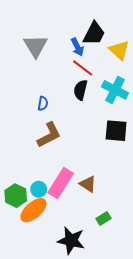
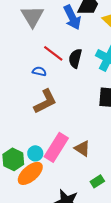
blue arrow: (77, 47) -> (72, 17), size x1.4
red line: (83, 68) -> (53, 53), moved
blue semicircle: (43, 104) -> (39, 71), turned -88

